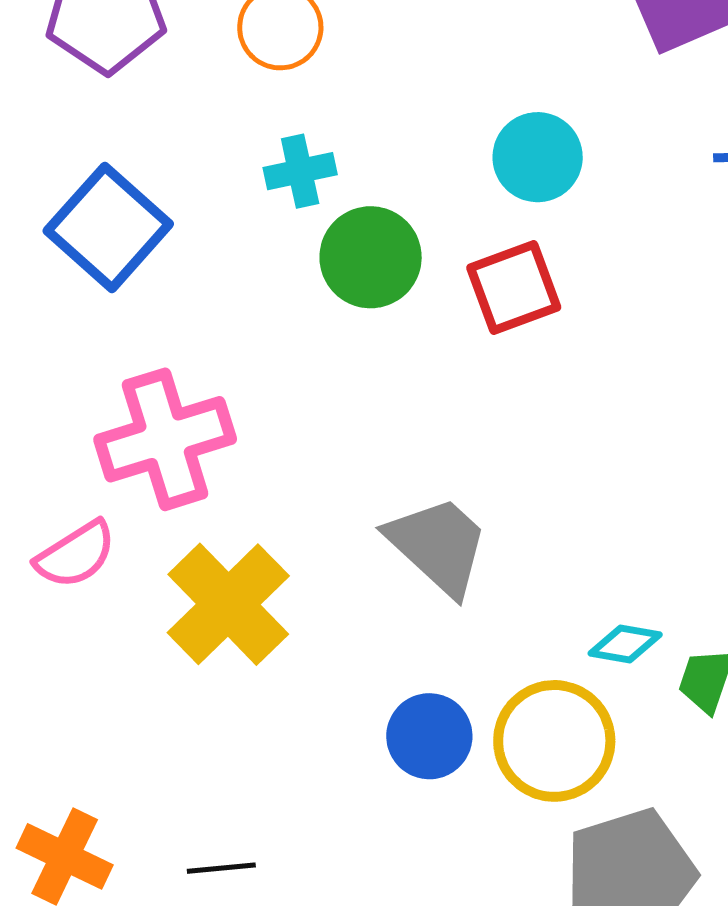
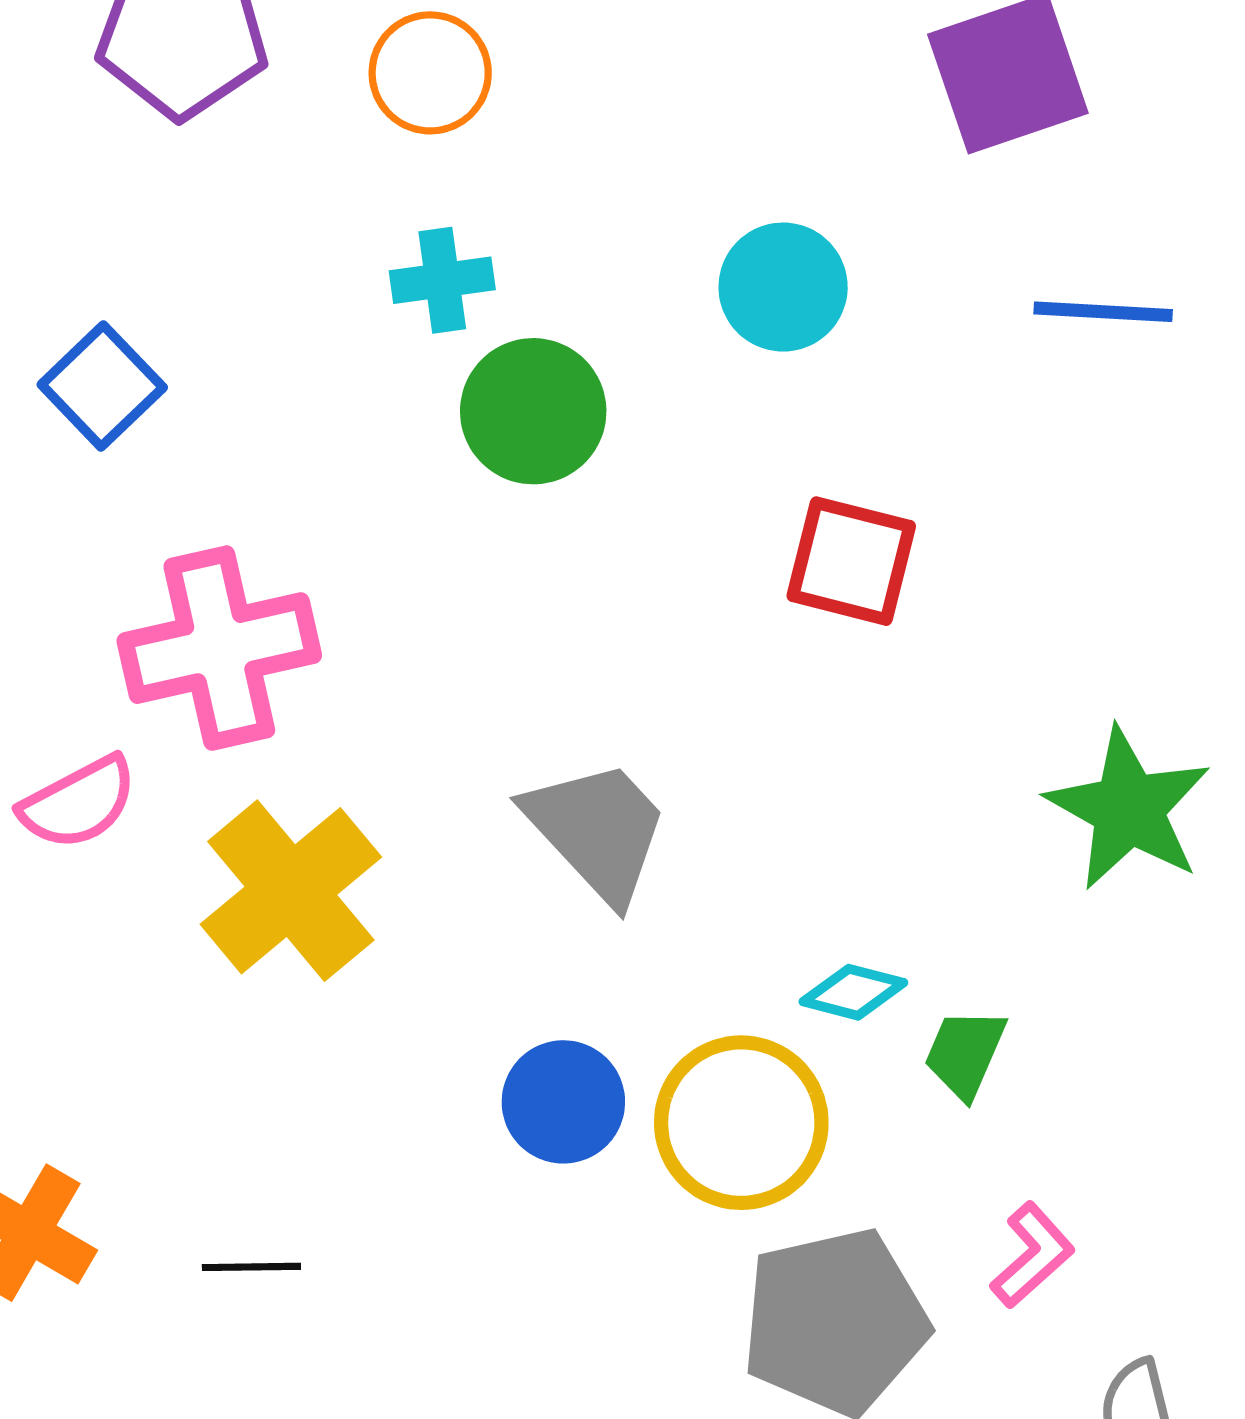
blue square: (108, 227) -> (102, 386), moved, size x0.7
red square: (514, 288) -> (851, 561), moved, turned 30

